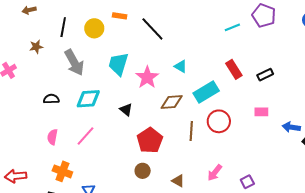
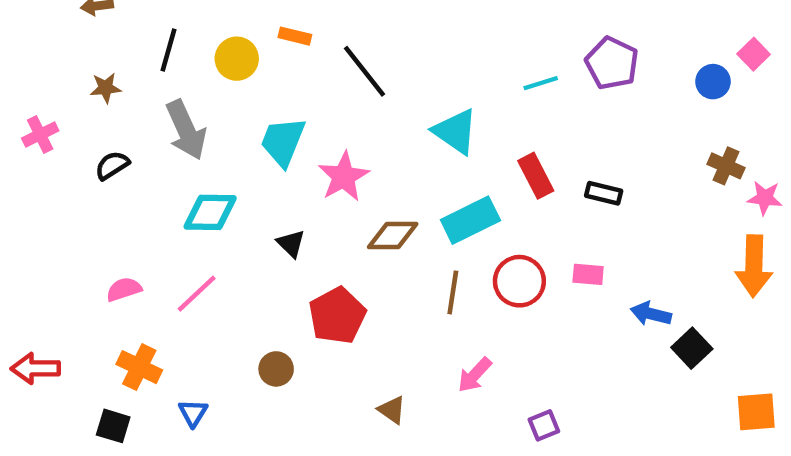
cyan triangle: (181, 66) -> (455, 131), moved, size x1.6
black rectangle: (265, 75) -> (604, 193), turned 35
black semicircle: (51, 99) -> (112, 165), moved, turned -35
red circle: (219, 121) -> (519, 281), moved
brown line: (191, 131) -> (453, 292), moved
pink semicircle: (52, 137) -> (124, 289), turned 56
brown circle: (143, 171) -> (276, 369), moved
pink arrow: (215, 173) -> (475, 375), moved

